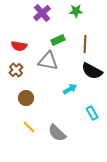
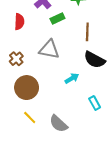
green rectangle: (58, 40) -> (57, 19), moved
red semicircle: (19, 46) -> (19, 22), moved, turned -98
brown circle: (26, 98) -> (27, 88), size x1.5

